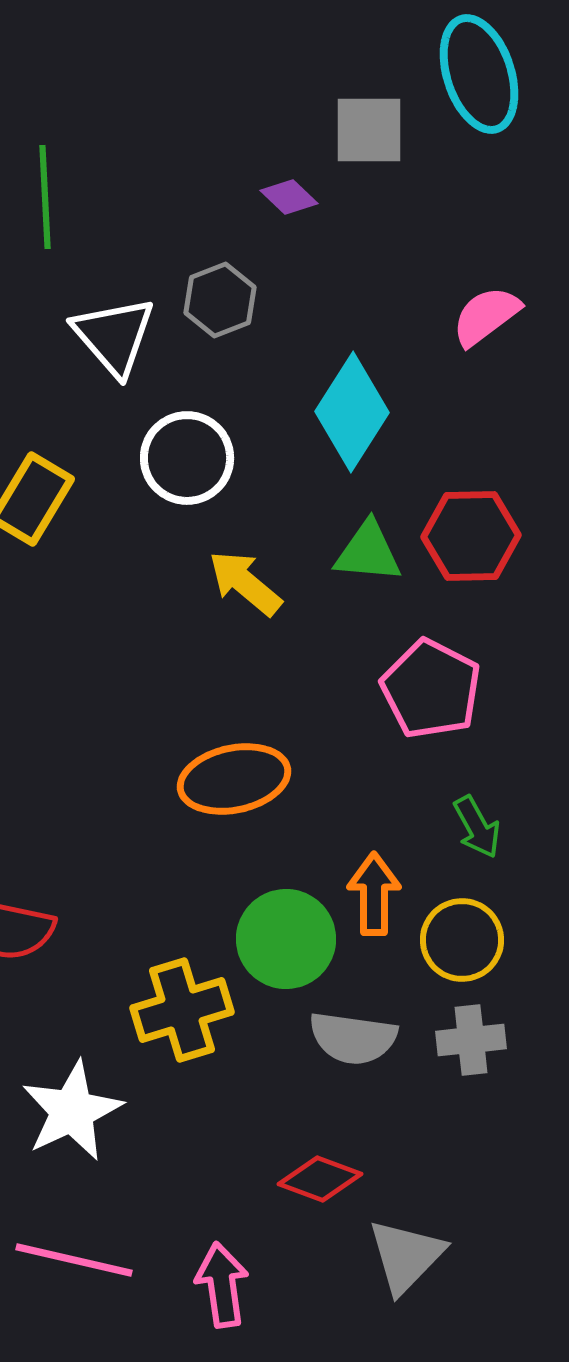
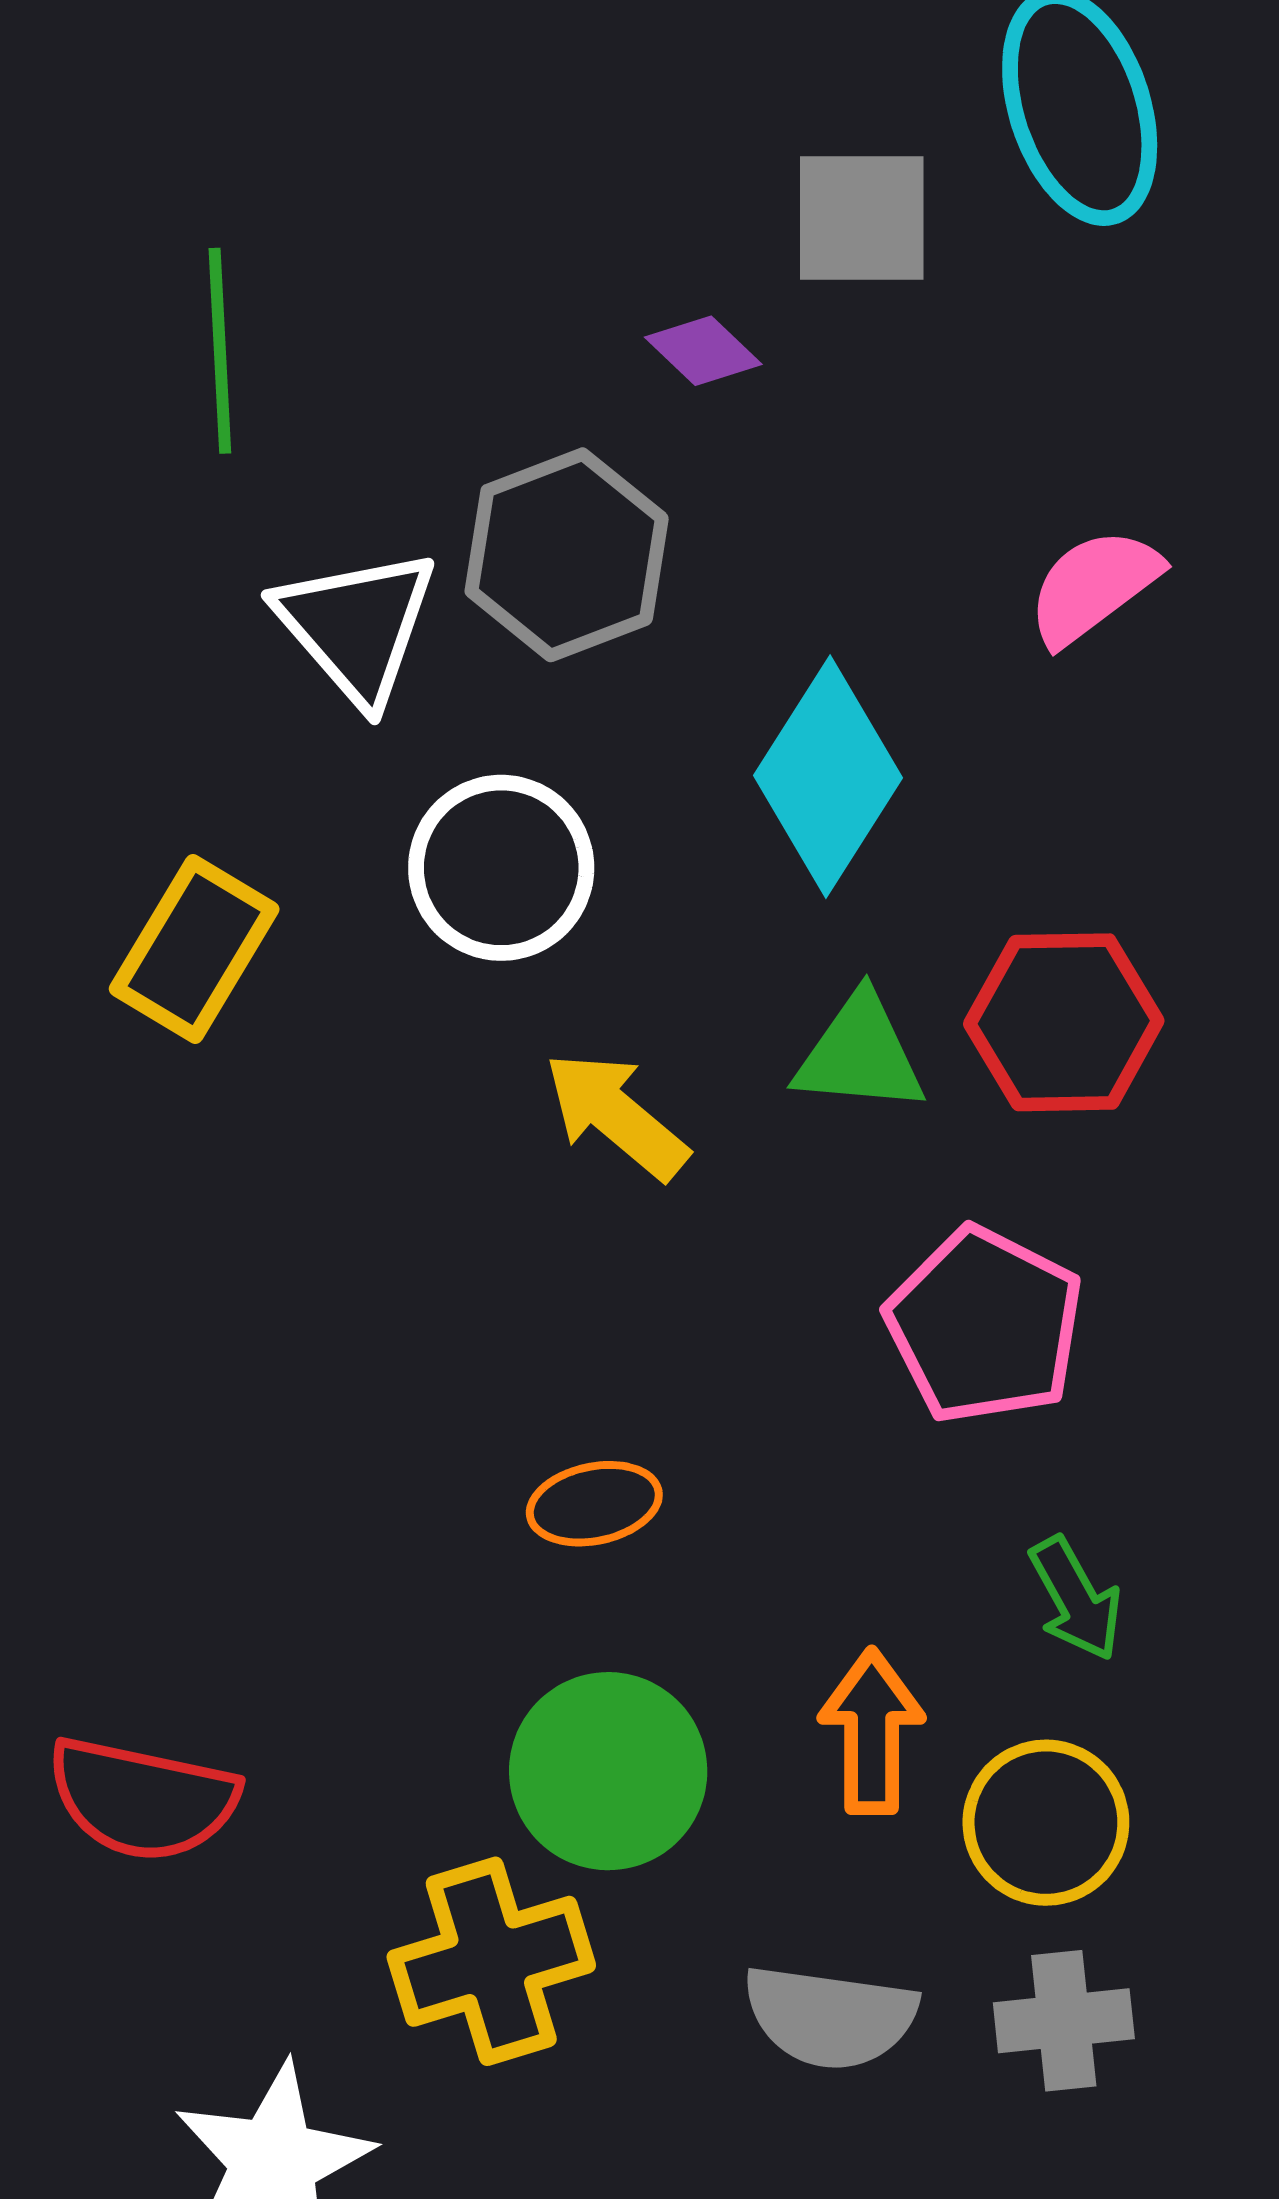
gray hexagon: (220, 300) -> (567, 555), size x1.4
orange ellipse: (234, 779) -> (594, 1504), size x0.6
green circle: (286, 939) -> (608, 1771), moved

